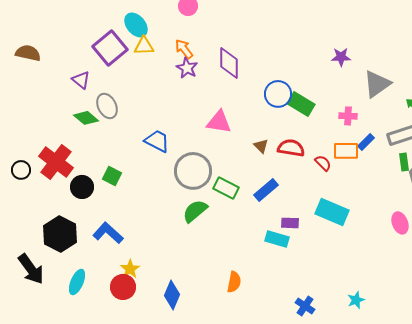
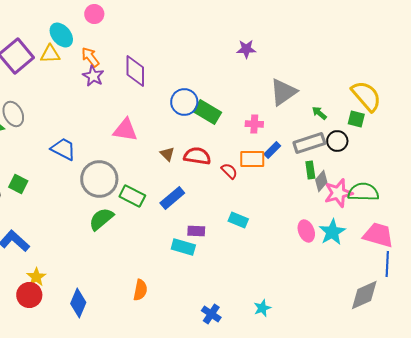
cyan ellipse: (136, 25) -> (61, 35), moved
purple star: (341, 57) -> (246, 49), moved
cyan rectangle: (332, 212) -> (238, 220), size x0.6

